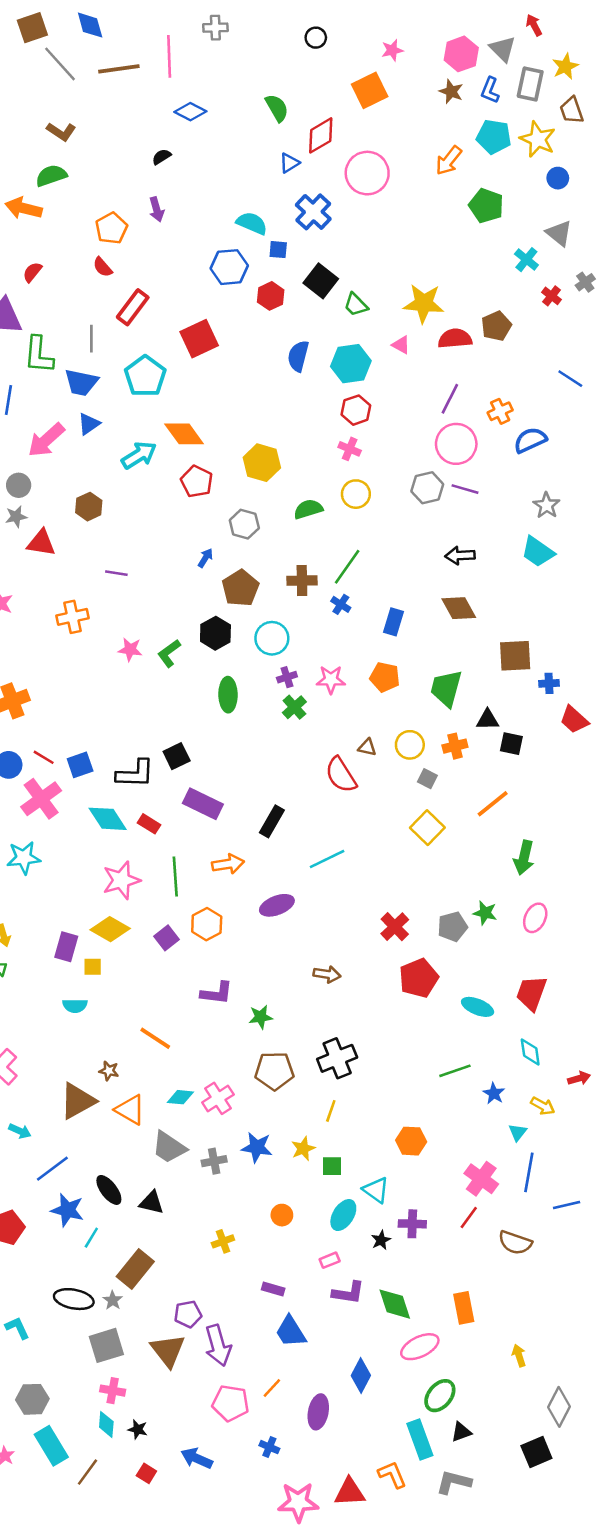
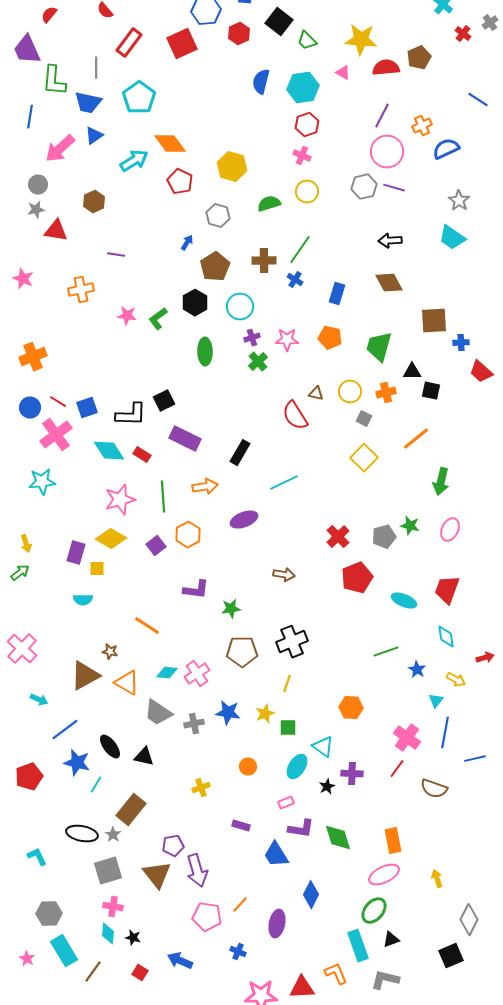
red square: (199, 339) -> (182, 44), moved
blue trapezoid: (291, 1332) -> (276, 855), moved
pink ellipse: (420, 1347) -> (384, 875), moved

